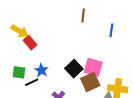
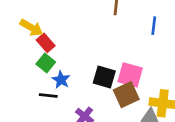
black square: (74, 69) -> (104, 77), turned -30
green square: (19, 72) -> (46, 63), moved, turned 32
black line: (32, 82) -> (48, 95), turned 32

